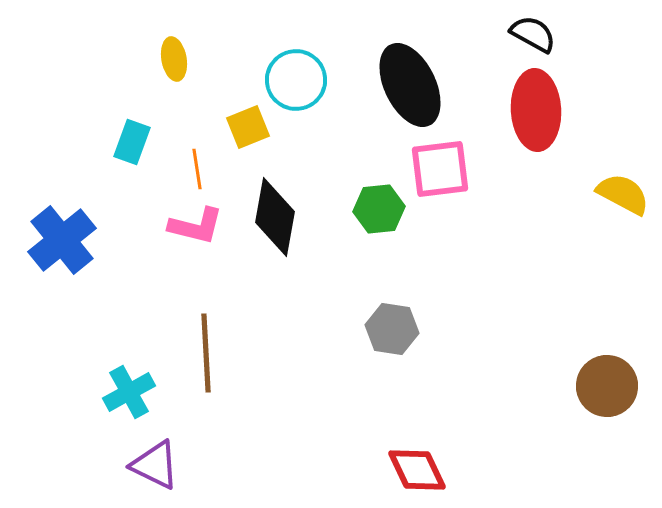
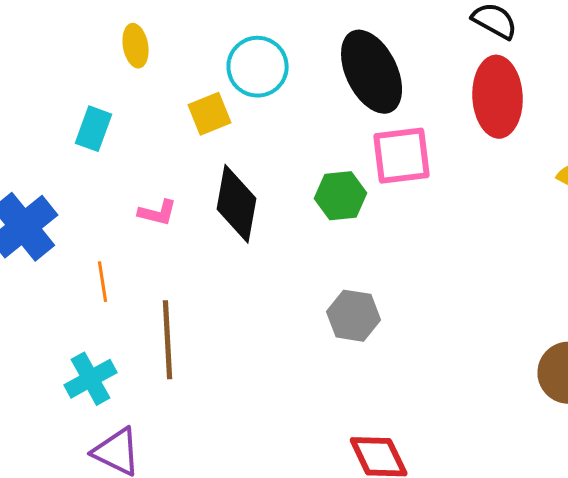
orange line: (197, 169) -> (103, 282), moved
pink L-shape: (196, 226) -> (158, 213), size x0.7

